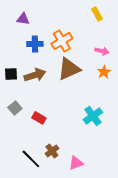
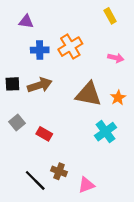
brown triangle: (69, 69) -> (89, 94), moved, turned 35
orange star: (104, 72) -> (118, 98), moved
brown cross: (52, 151) -> (59, 171), turned -32

